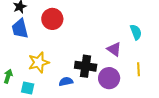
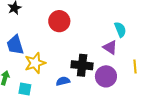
red circle: (52, 19) -> (59, 21), moved
blue trapezoid: (20, 29) -> (15, 45), moved
cyan semicircle: (136, 32) -> (120, 29), moved

